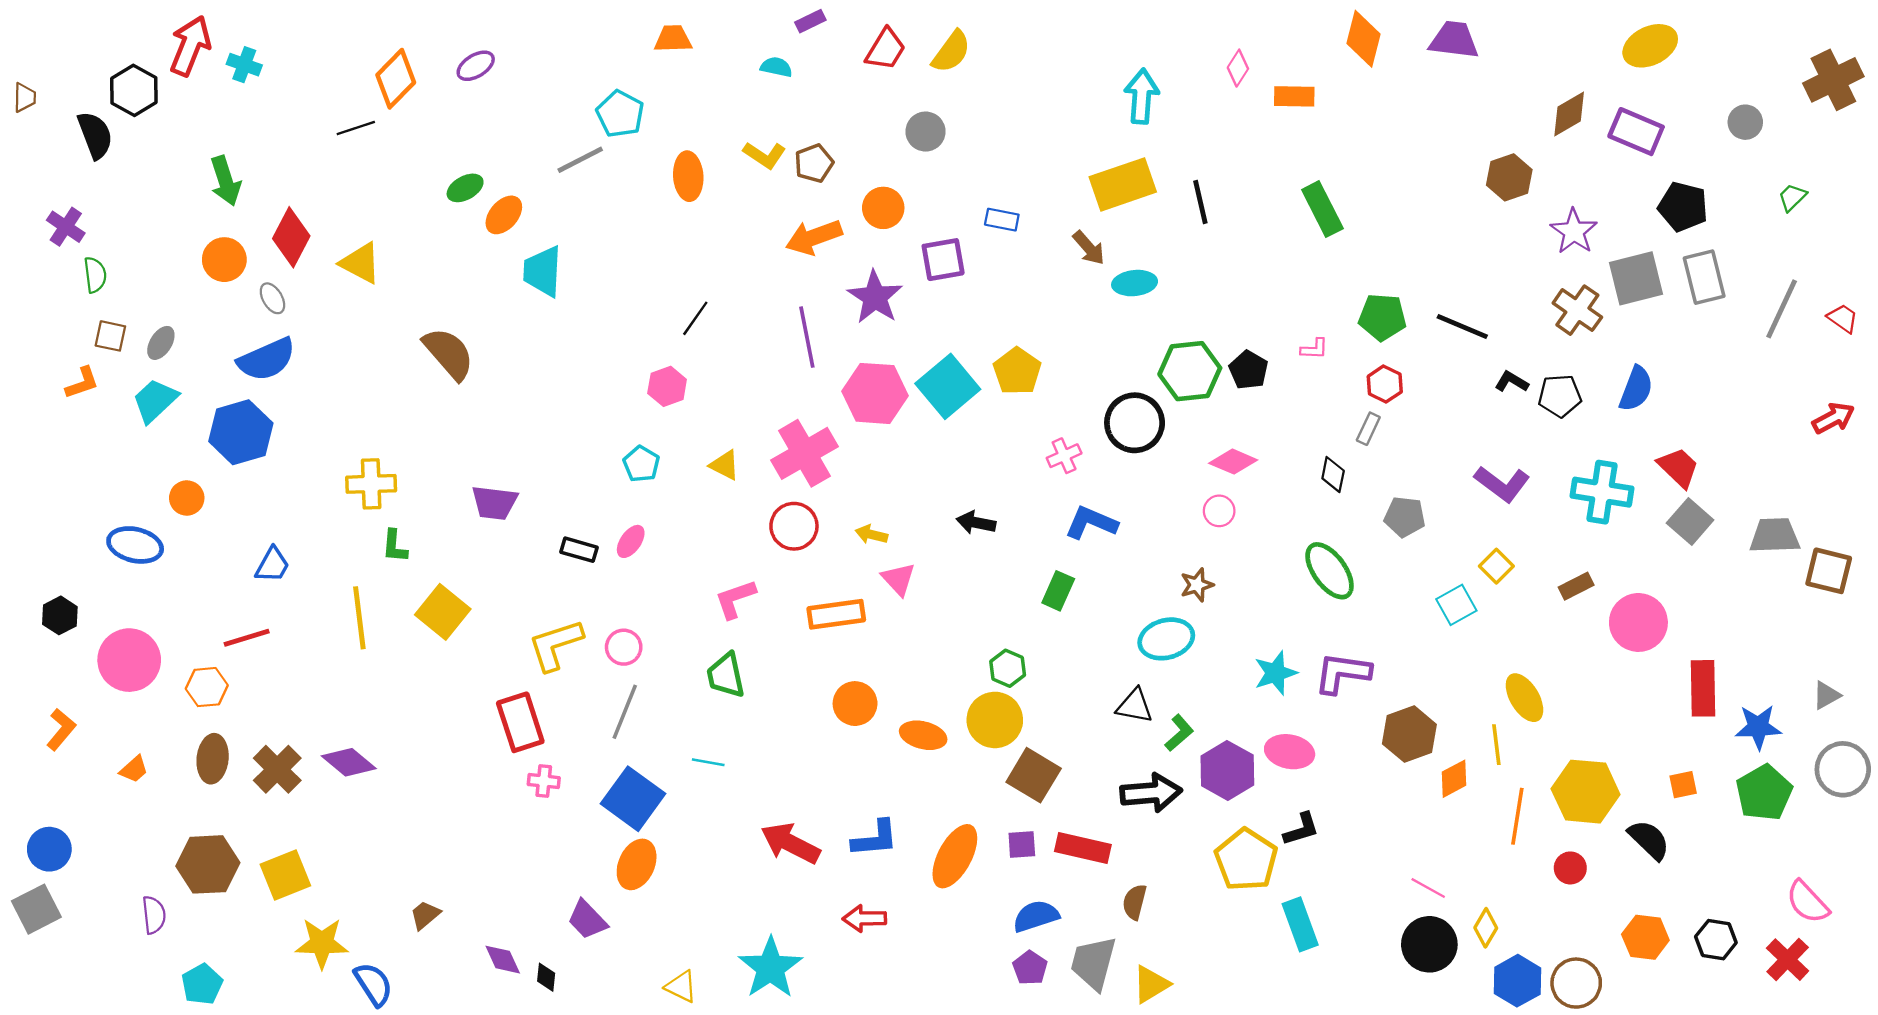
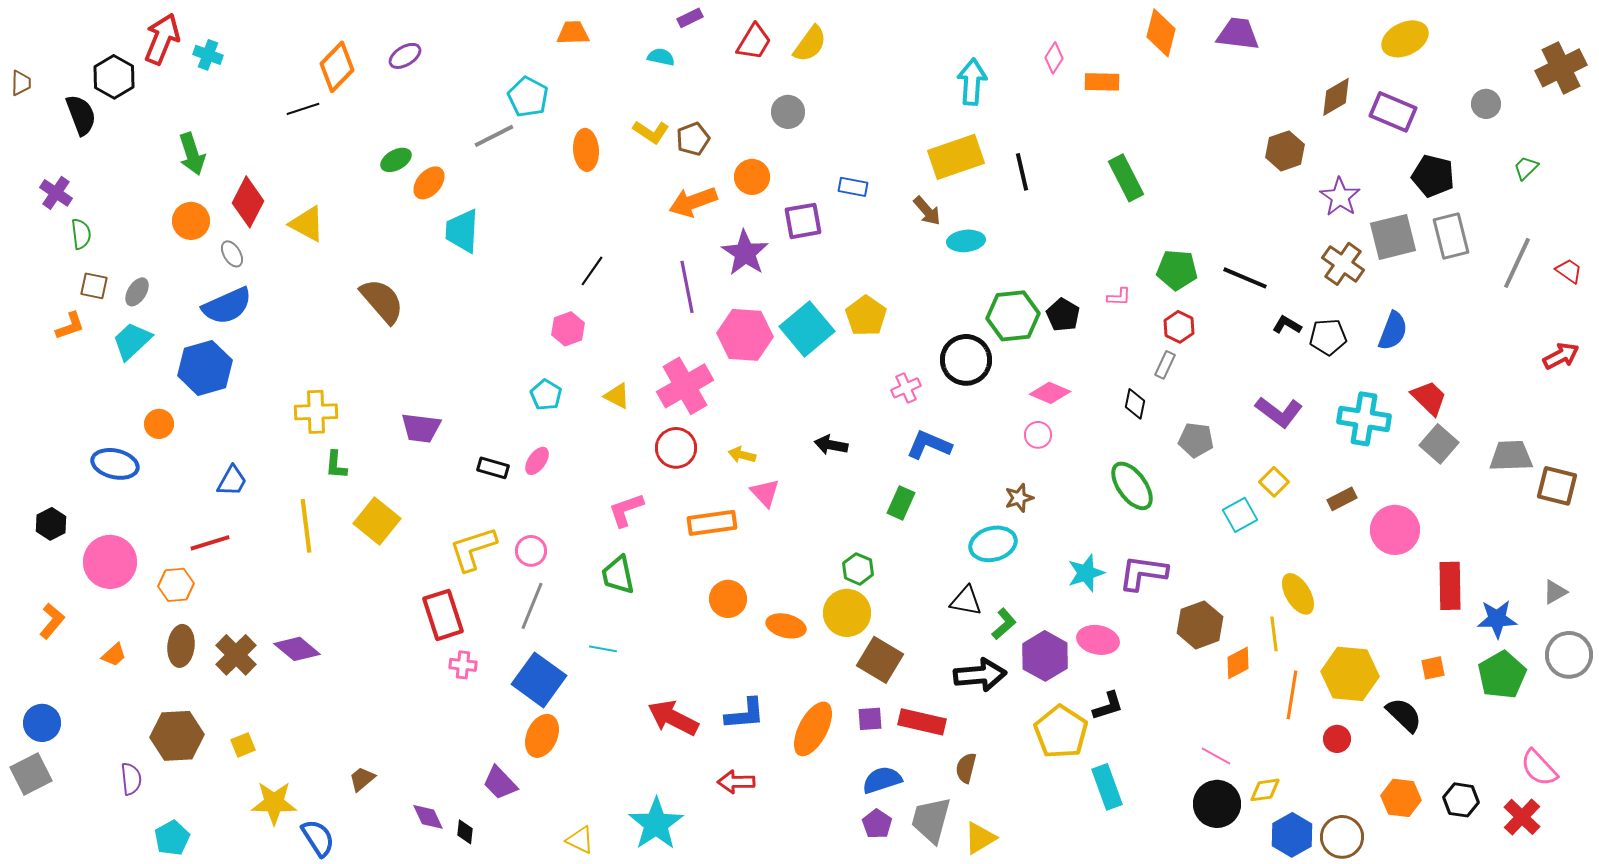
yellow square: (285, 875) -> (243, 745), size x0.6
yellow diamond: (1486, 928) -> (1265, 790), turned 52

